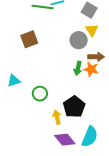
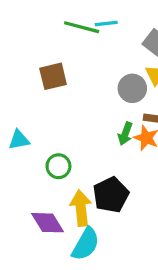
yellow arrow: (57, 117) -> (81, 208), size x1.5
cyan semicircle: (90, 137) -> (86, 244), moved
purple diamond: (65, 140) -> (48, 223), moved

